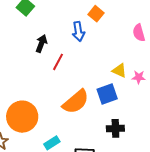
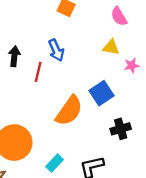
blue arrow: (78, 31) -> (56, 50), moved
yellow triangle: (119, 70) -> (111, 47), moved

